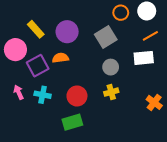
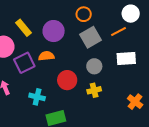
orange circle: (121, 13) -> (84, 14), moved
orange line: (150, 36) -> (119, 31), moved
cyan cross: (43, 95) -> (37, 97), moved
red circle: (77, 96) -> (67, 80), moved

